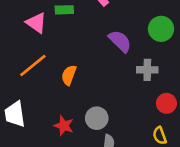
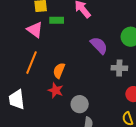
orange line: (33, 66) -> (32, 63), turned -30
red star: (64, 126) -> (56, 90), moved

